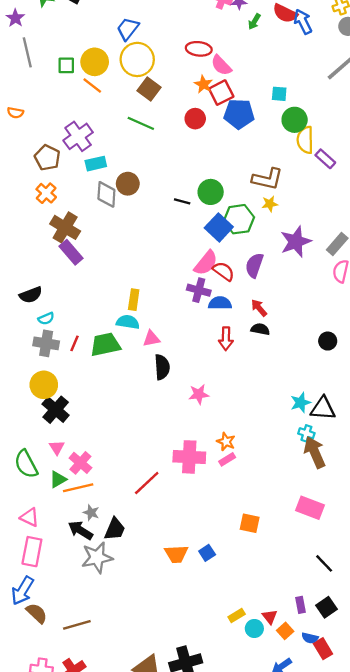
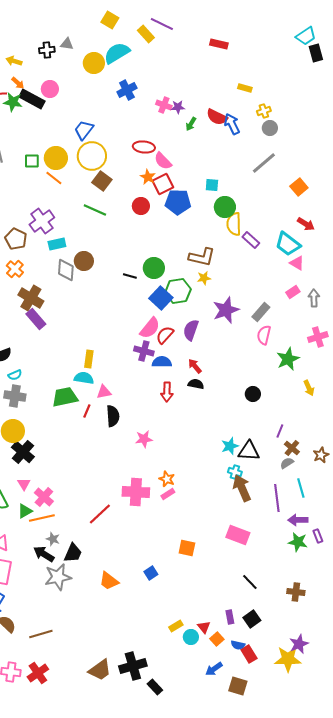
red semicircle: (224, 271) -> (165, 335), turned -84
red line: (75, 343) -> (87, 411), moved
orange trapezoid: (176, 554) -> (109, 581), moved, turned 40

